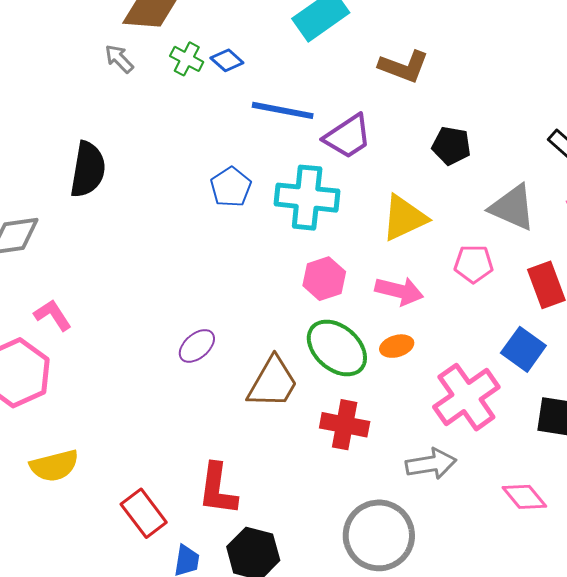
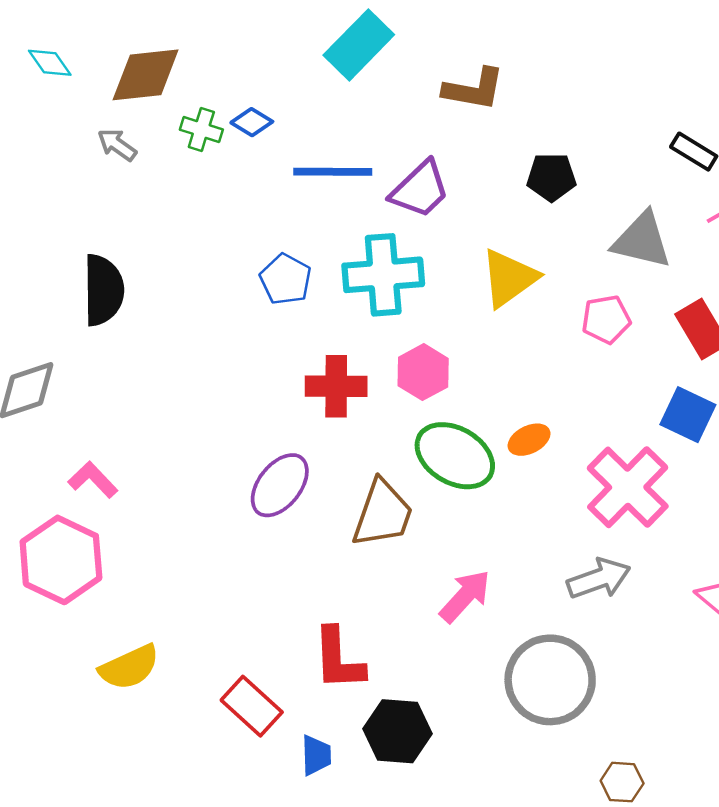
pink arrow: (399, 291) -> (465, 596), moved, turned -51
purple ellipse: (197, 346) -> (280, 485), size x1.4
red cross: (345, 425) -> (336, 386), moved

